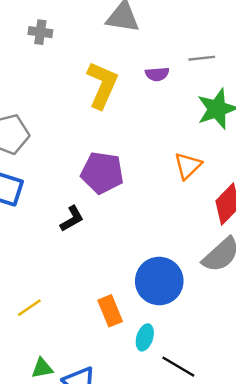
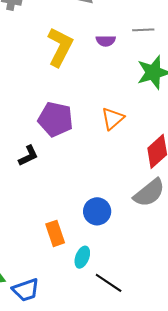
orange triangle: (188, 166) -> (113, 118), moved
blue circle: (159, 281) -> (97, 211), size x0.7

